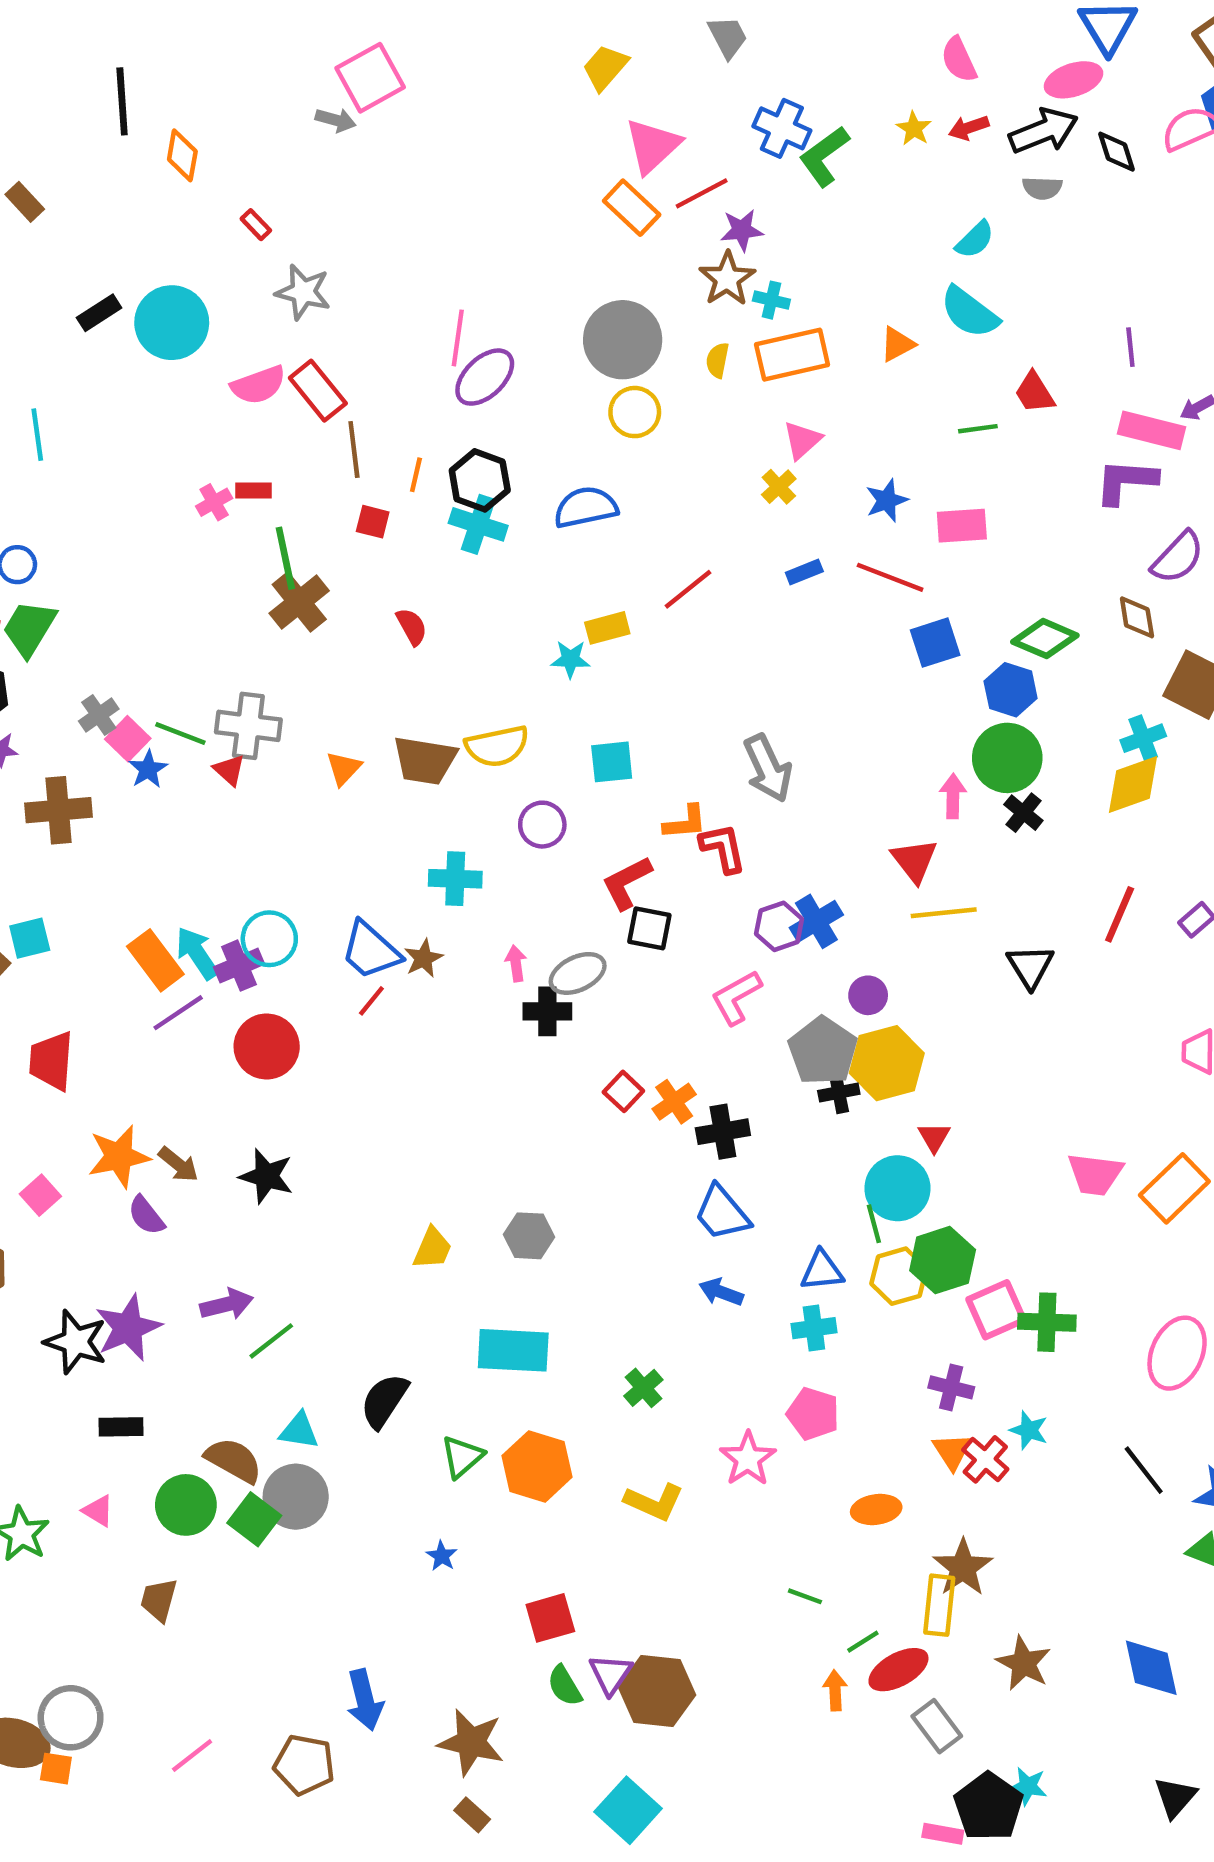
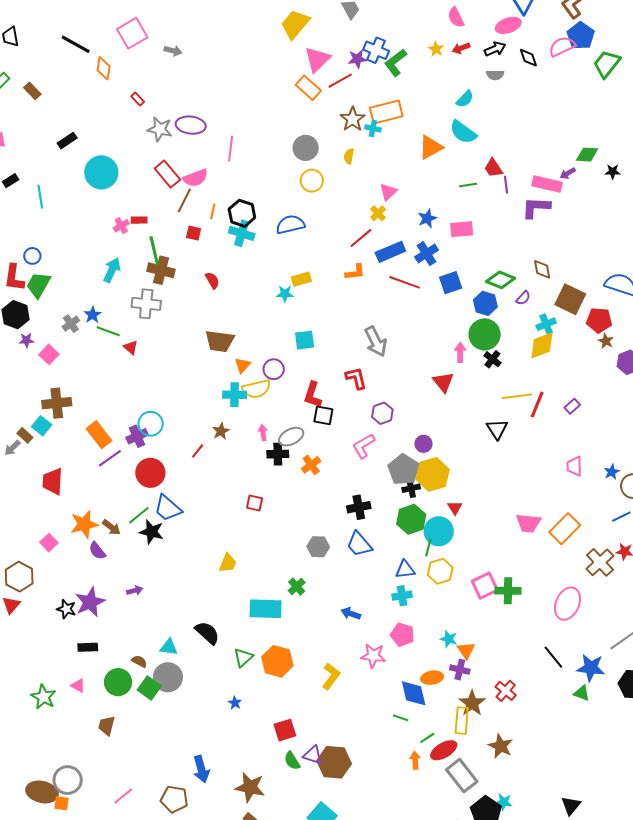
yellow trapezoid: (605, 67) -> (295, 24), size x1.4
pink square: (370, 78) -> (132, 33), moved
black line: (122, 101) -> (76, 44), turned -56
black arrow: (1044, 131) -> (495, 49), size x0.7
purple star: (742, 230) -> (357, 59), moved
cyan circle: (172, 323) -> (101, 172), moved
gray circle: (623, 340) -> (306, 148), size x0.7
orange triangle: (897, 344) -> (431, 147), size x1.5
purple line: (1130, 347) -> (506, 185), moved
orange rectangle: (792, 355) -> (386, 112), moved
purple ellipse: (485, 377) -> (191, 125), moved, turned 52
pink semicircle: (258, 385) -> (196, 178), moved
brown line: (354, 449) -> (184, 200), turned 35
purple semicircle: (1178, 557) -> (523, 298), moved, size x0.6
blue rectangle: (804, 572) -> (390, 252), size x1.8
red line: (890, 577) -> (405, 282), moved
red line: (688, 589) -> (361, 238), moved
brown cross: (299, 602) -> (161, 270), turned -36
gray cross: (248, 726) -> (146, 304), moved
pink square: (128, 739) -> (49, 354), moved
yellow semicircle: (497, 746) -> (256, 389), moved
orange triangle: (344, 768) -> (243, 365), moved
blue star: (148, 769) -> (93, 315), moved
brown cross: (58, 810) -> (57, 403), moved
orange L-shape: (685, 822) -> (355, 272), moved
red L-shape: (627, 883) -> (313, 395), turned -44
yellow line: (944, 913) -> (517, 396), moved
blue cross: (816, 921) -> (427, 254), moved
cyan square: (30, 938) -> (42, 426), turned -36
blue trapezoid: (371, 950) -> (168, 508), moved
cyan arrow: (197, 953) -> (112, 270), moved, turned 60
red square: (623, 1091) -> (255, 503), moved, turned -30
orange cross: (674, 1102) -> (311, 465), moved
green line: (874, 1224) -> (428, 548), turned 30
gray hexagon: (529, 1236) -> (318, 547), moved
green hexagon: (943, 1260) -> (411, 519), moved
blue arrow: (721, 1292) -> (351, 614), moved
purple arrow: (227, 1304) -> (135, 590), size x0.7
green line: (271, 1341) -> (139, 515), moved
black star: (76, 1342) -> (66, 609), size x0.7
purple cross: (951, 1387) -> (460, 670), moved
green cross: (643, 1388) -> (297, 587), moved
black semicircle: (384, 1401) -> (207, 633), turned 100
cyan star: (1029, 1430) -> (449, 639), moved
pink star: (748, 1459) -> (373, 656), turned -30
red cross: (985, 1459) -> (506, 691), moved
brown semicircle: (234, 1460) -> (139, 661), size x0.6
yellow L-shape: (654, 1502) -> (331, 676), turned -76
blue diamond: (1151, 1668) -> (414, 693), moved
purple triangle: (611, 1674) -> (313, 755), turned -45
gray rectangle: (937, 1726) -> (462, 776), size x1.4

